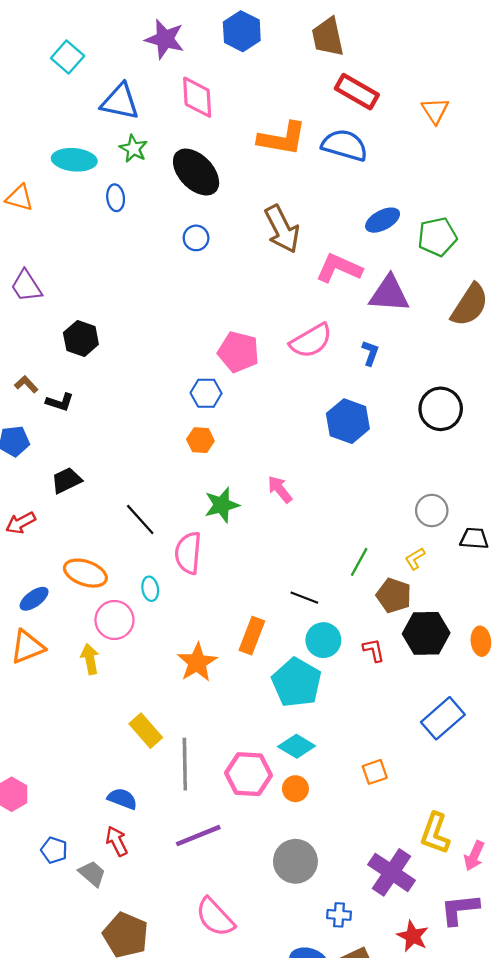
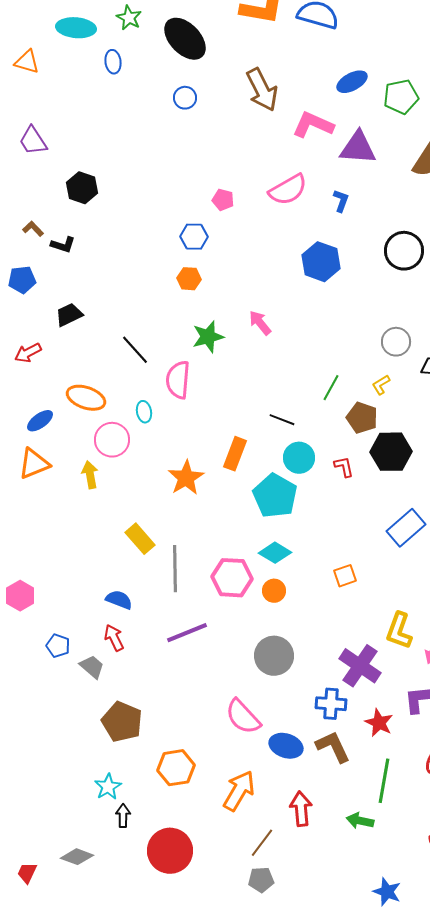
pink pentagon: (238, 352) -> (223, 200), size x0.6
blue cross: (339, 915) -> (331, 704), moved, size x1.4
pink semicircle: (215, 917) -> (243, 717), moved

